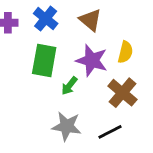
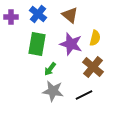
green arrow: (69, 86) -> (50, 69), moved

